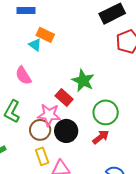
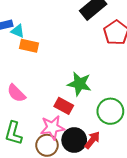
cyan triangle: (35, 45) -> (18, 31), moved
red arrow: (101, 137) -> (92, 140), moved

